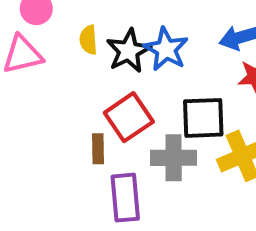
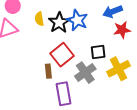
black square: (203, 118) -> (98, 52), size x0.7
gray cross: (174, 158) -> (85, 73), turned -30

